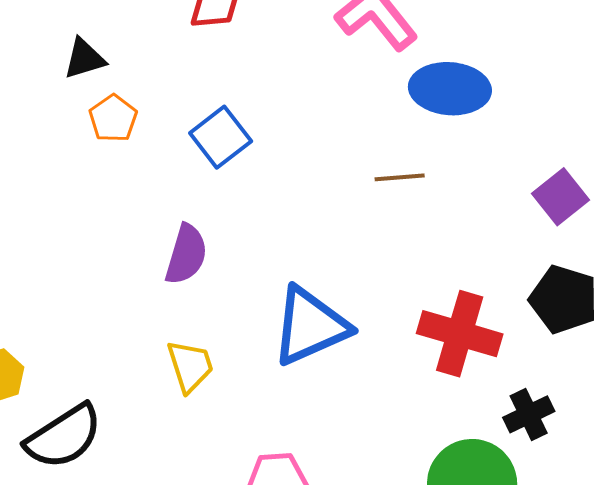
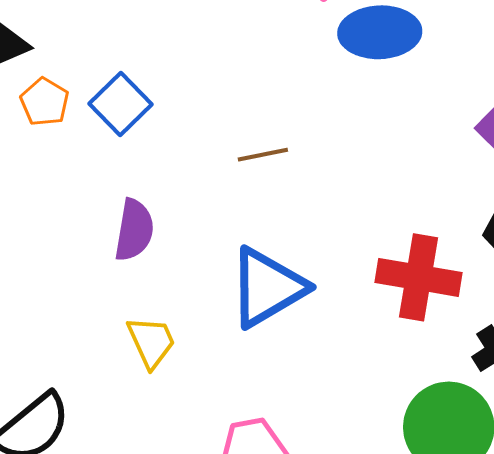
blue square: (221, 137) -> (121, 104), moved
brown line: (400, 177) -> (263, 155), moved

